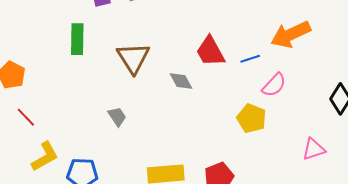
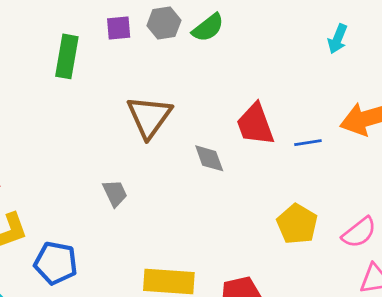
green rectangle: (77, 39) -> (67, 56), moved
pink semicircle: (274, 85) -> (359, 232), moved

